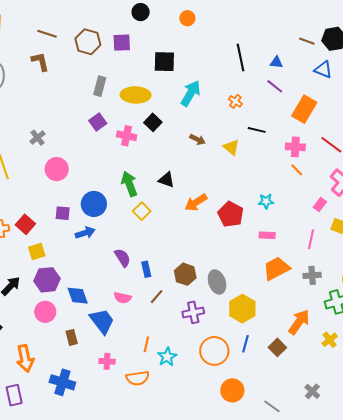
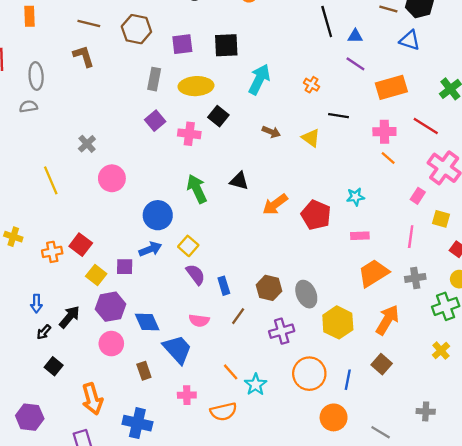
purple square: (122, 43) -> (182, 44), moved
black line: (240, 58) -> (327, 21), moved
orange rectangle: (304, 109) -> (391, 87), turned 48
yellow square: (142, 211) -> (188, 246), moved
purple square: (63, 213) -> (125, 267), moved
yellow square: (37, 252) -> (96, 275), turned -30
orange arrow: (299, 322) -> (387, 320), moved
orange line: (146, 344) -> (231, 372), turned -49
blue line: (245, 344) -> (348, 380), moved
gray cross: (312, 391) -> (426, 411), turned -35

